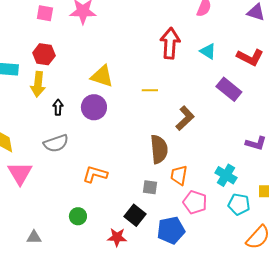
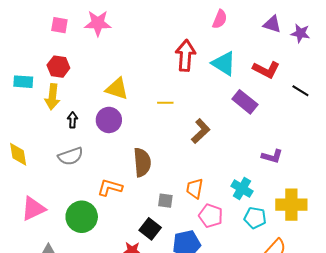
cyan triangle: (208, 51) -> (224, 64), size x1.5
brown semicircle: (159, 149) -> (142, 162), moved
pink triangle: (20, 173) -> (33, 209), moved, turned 36
green circle: (78, 216) -> (82, 217), moved, size x1.8

